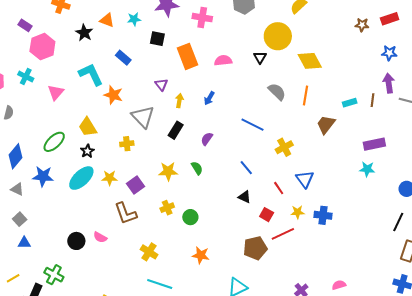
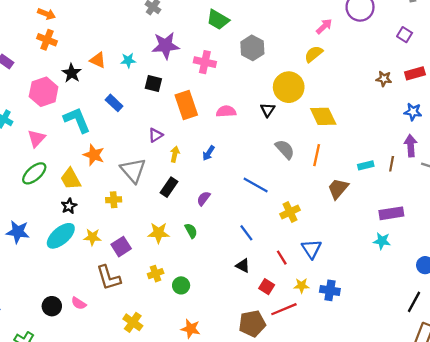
pink hexagon: (42, 47) -> (44, 92), moved
purple triangle: (161, 85) -> (156, 135), turned 32
orange star: (113, 95) -> (94, 155), moved
green ellipse: (54, 142) -> (34, 173), moved

